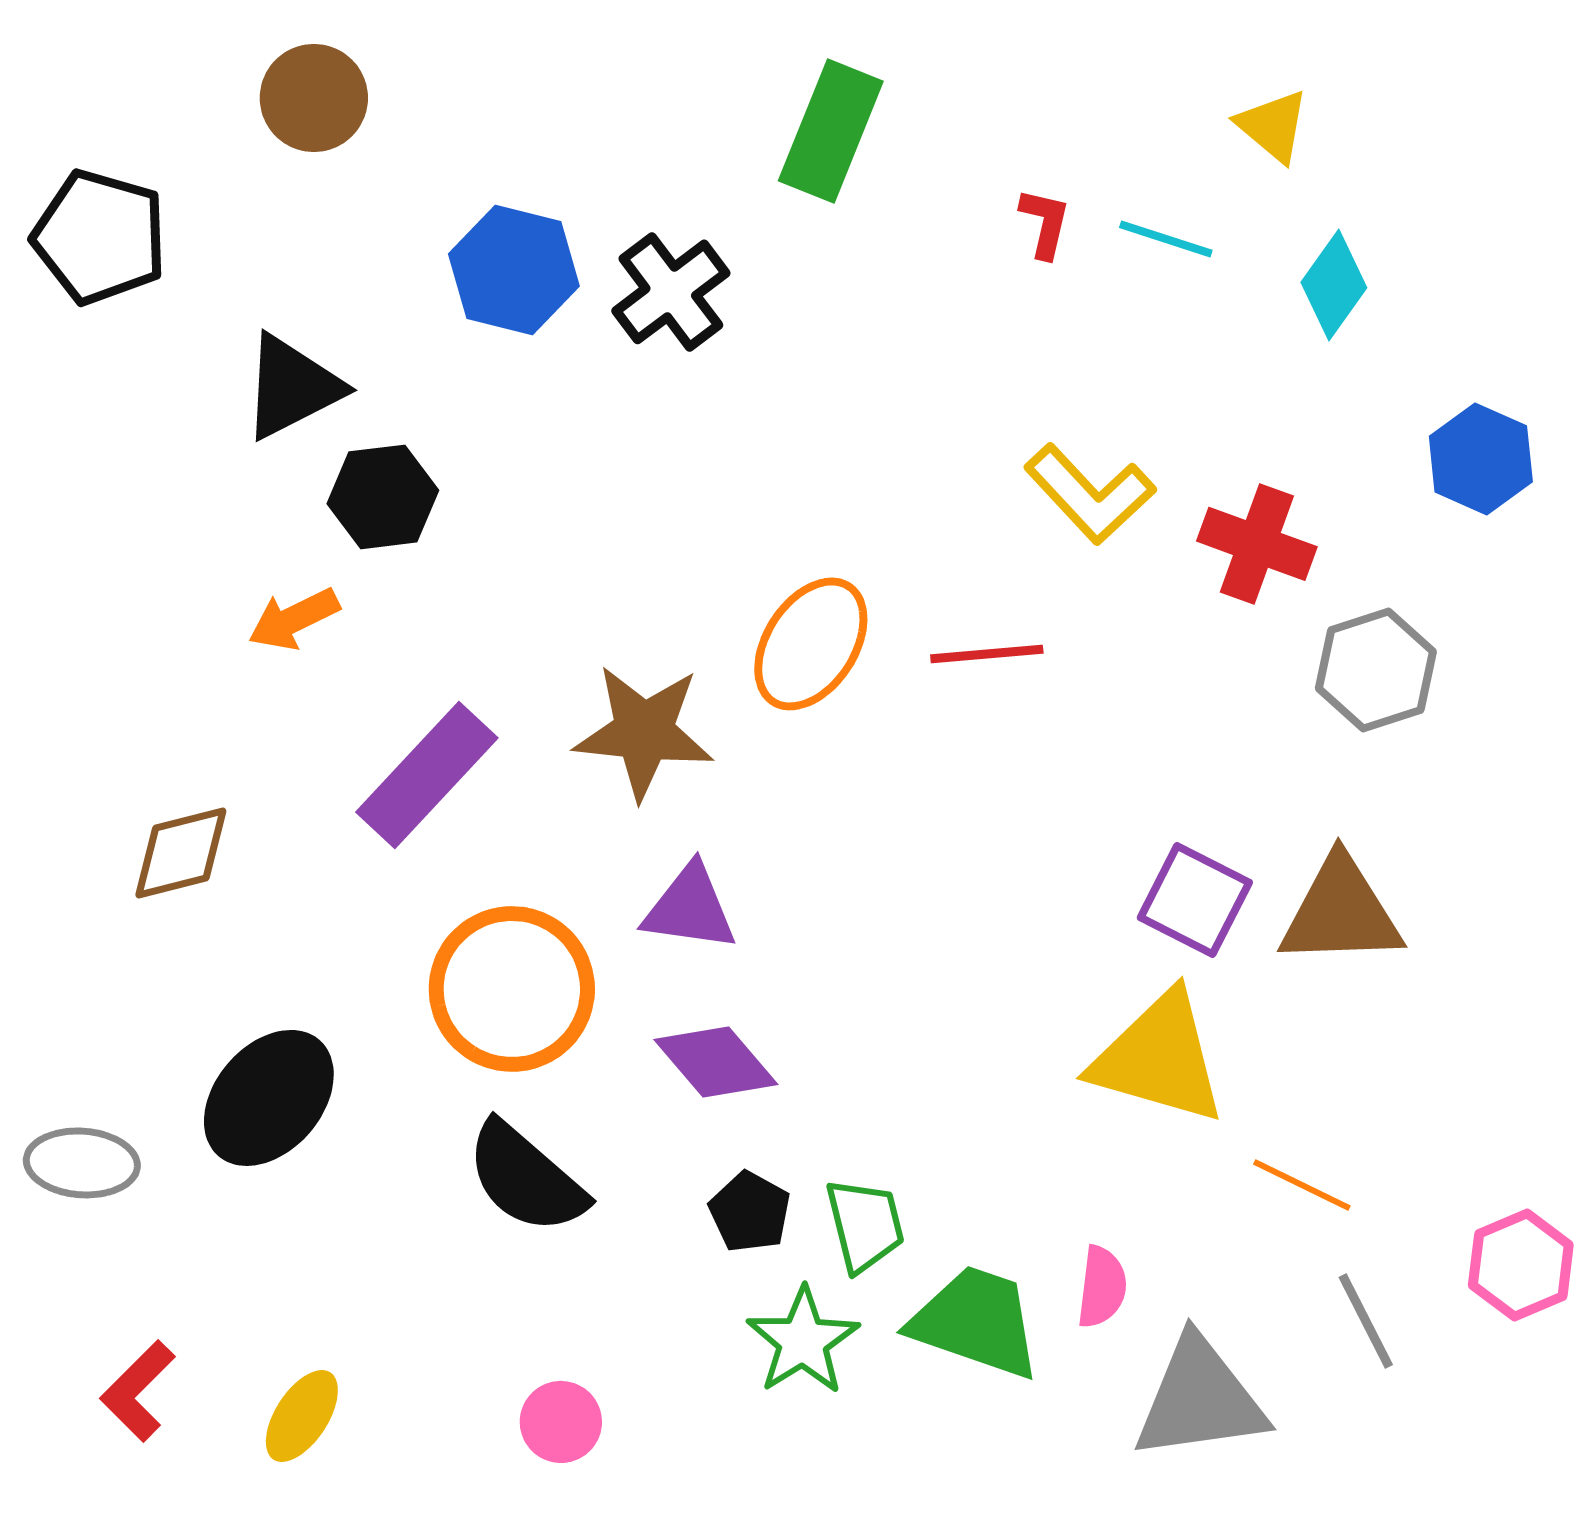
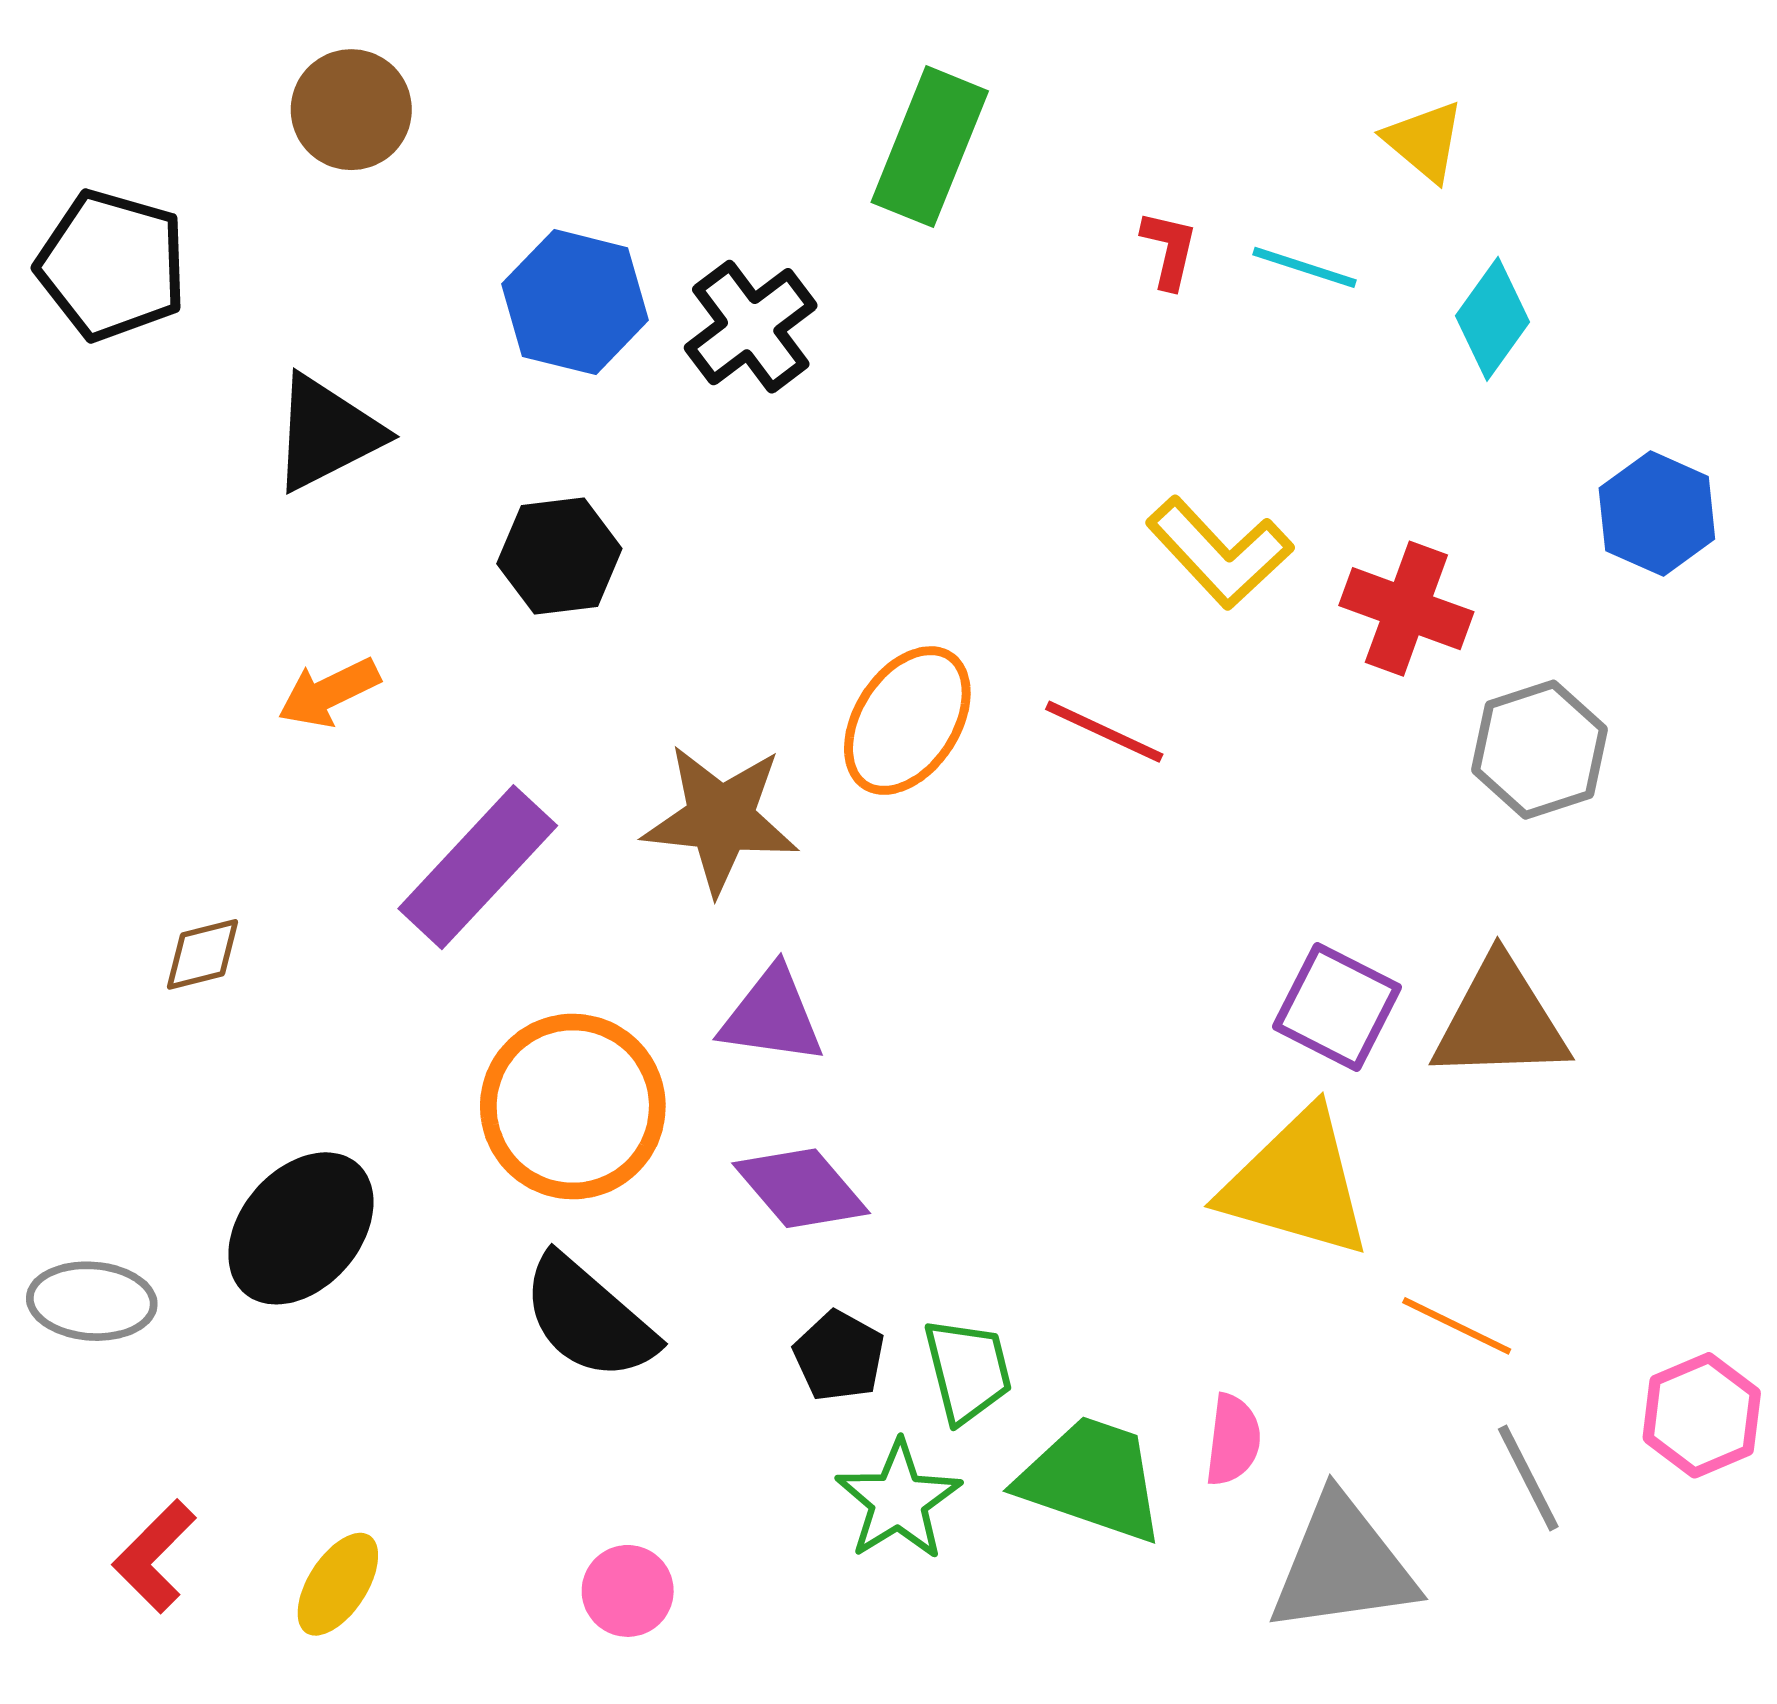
black hexagon: (383, 497) -> (559, 556), moved
red line: (987, 654) -> (1104, 732), turned 30
brown diamond: (181, 853) -> (203, 954), size x0.7

